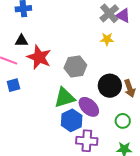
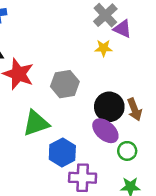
purple triangle: (123, 16) -> (122, 29), moved
green triangle: (65, 98) -> (36, 123), moved
purple ellipse: (89, 107) -> (105, 131), moved

